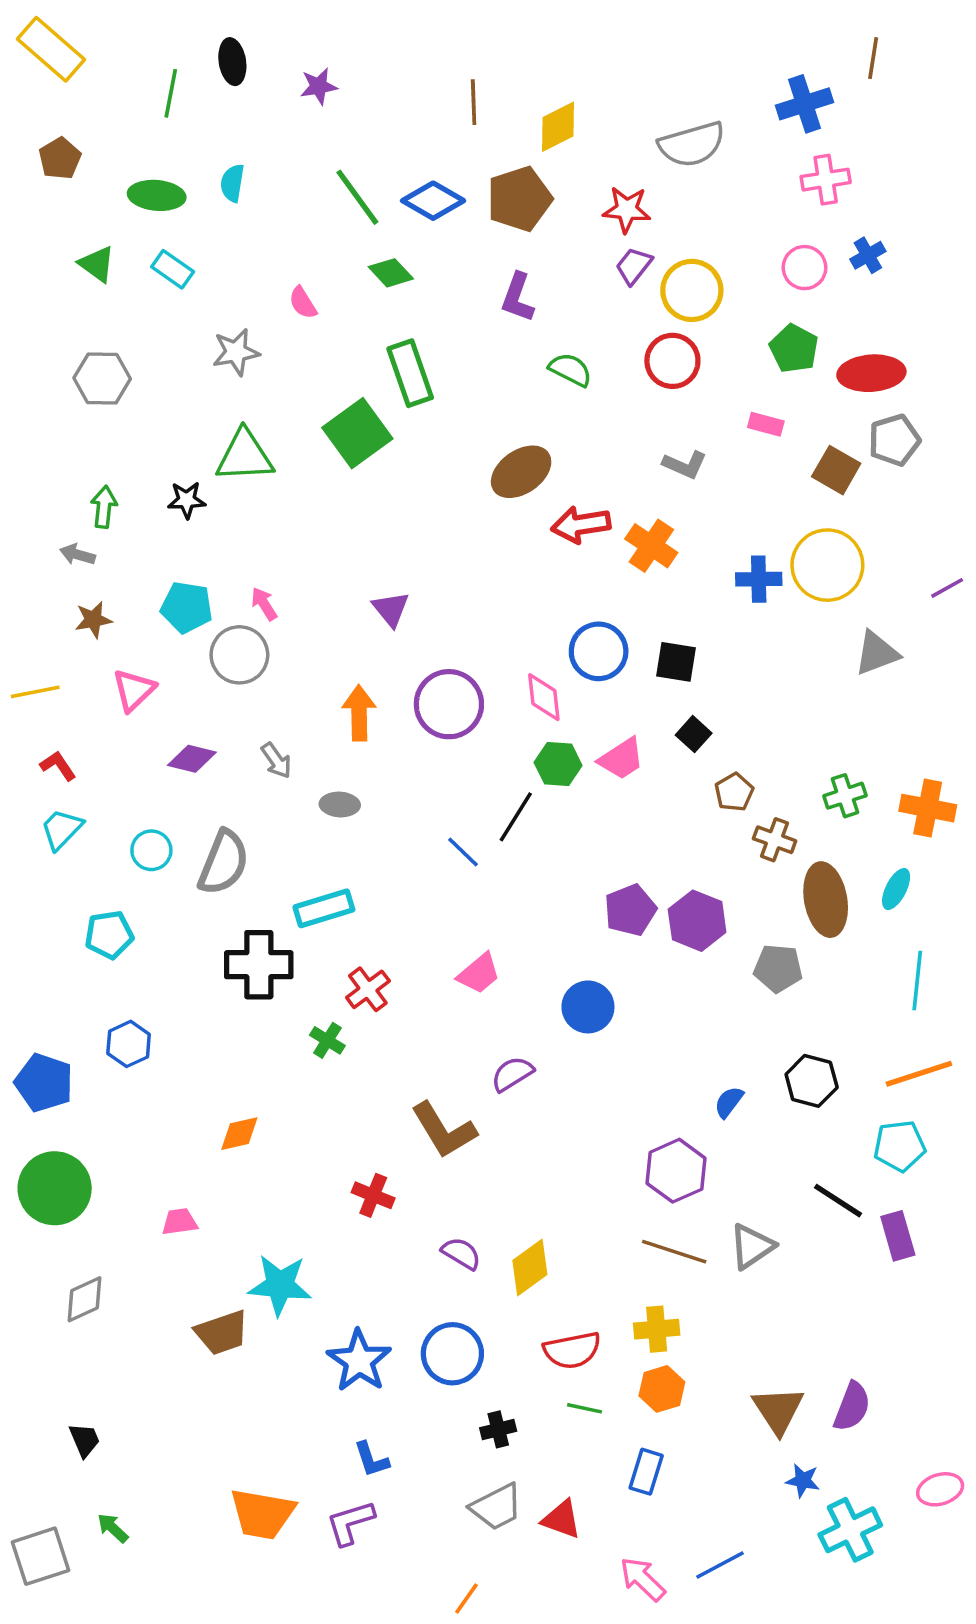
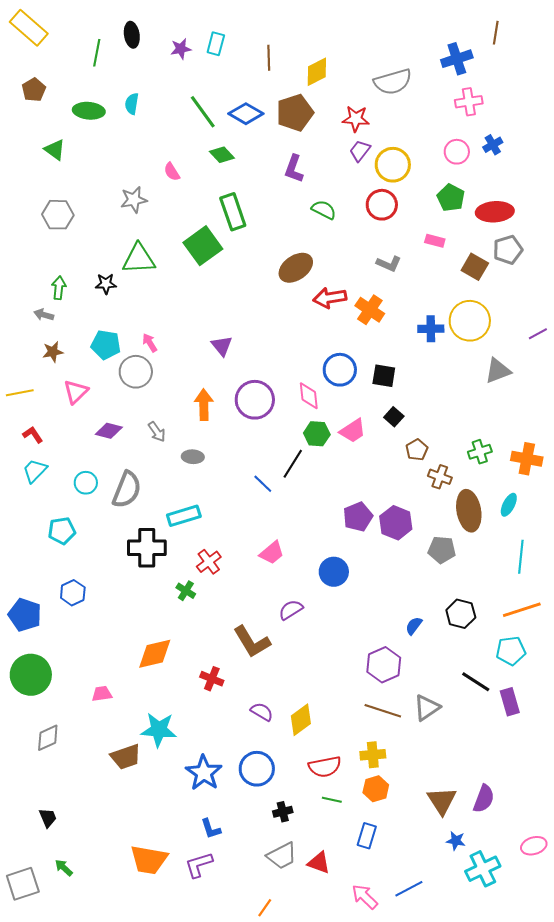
cyan rectangle: (173, 269) -> (216, 44), moved, turned 70
orange diamond: (239, 1134) -> (155, 654), moved, size x1.5

